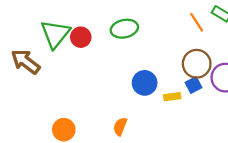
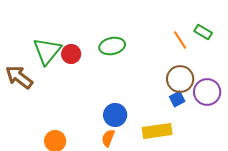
blue circle: (145, 83) -> (115, 115), moved
yellow rectangle: (172, 97) -> (157, 131), moved, size x1.8

